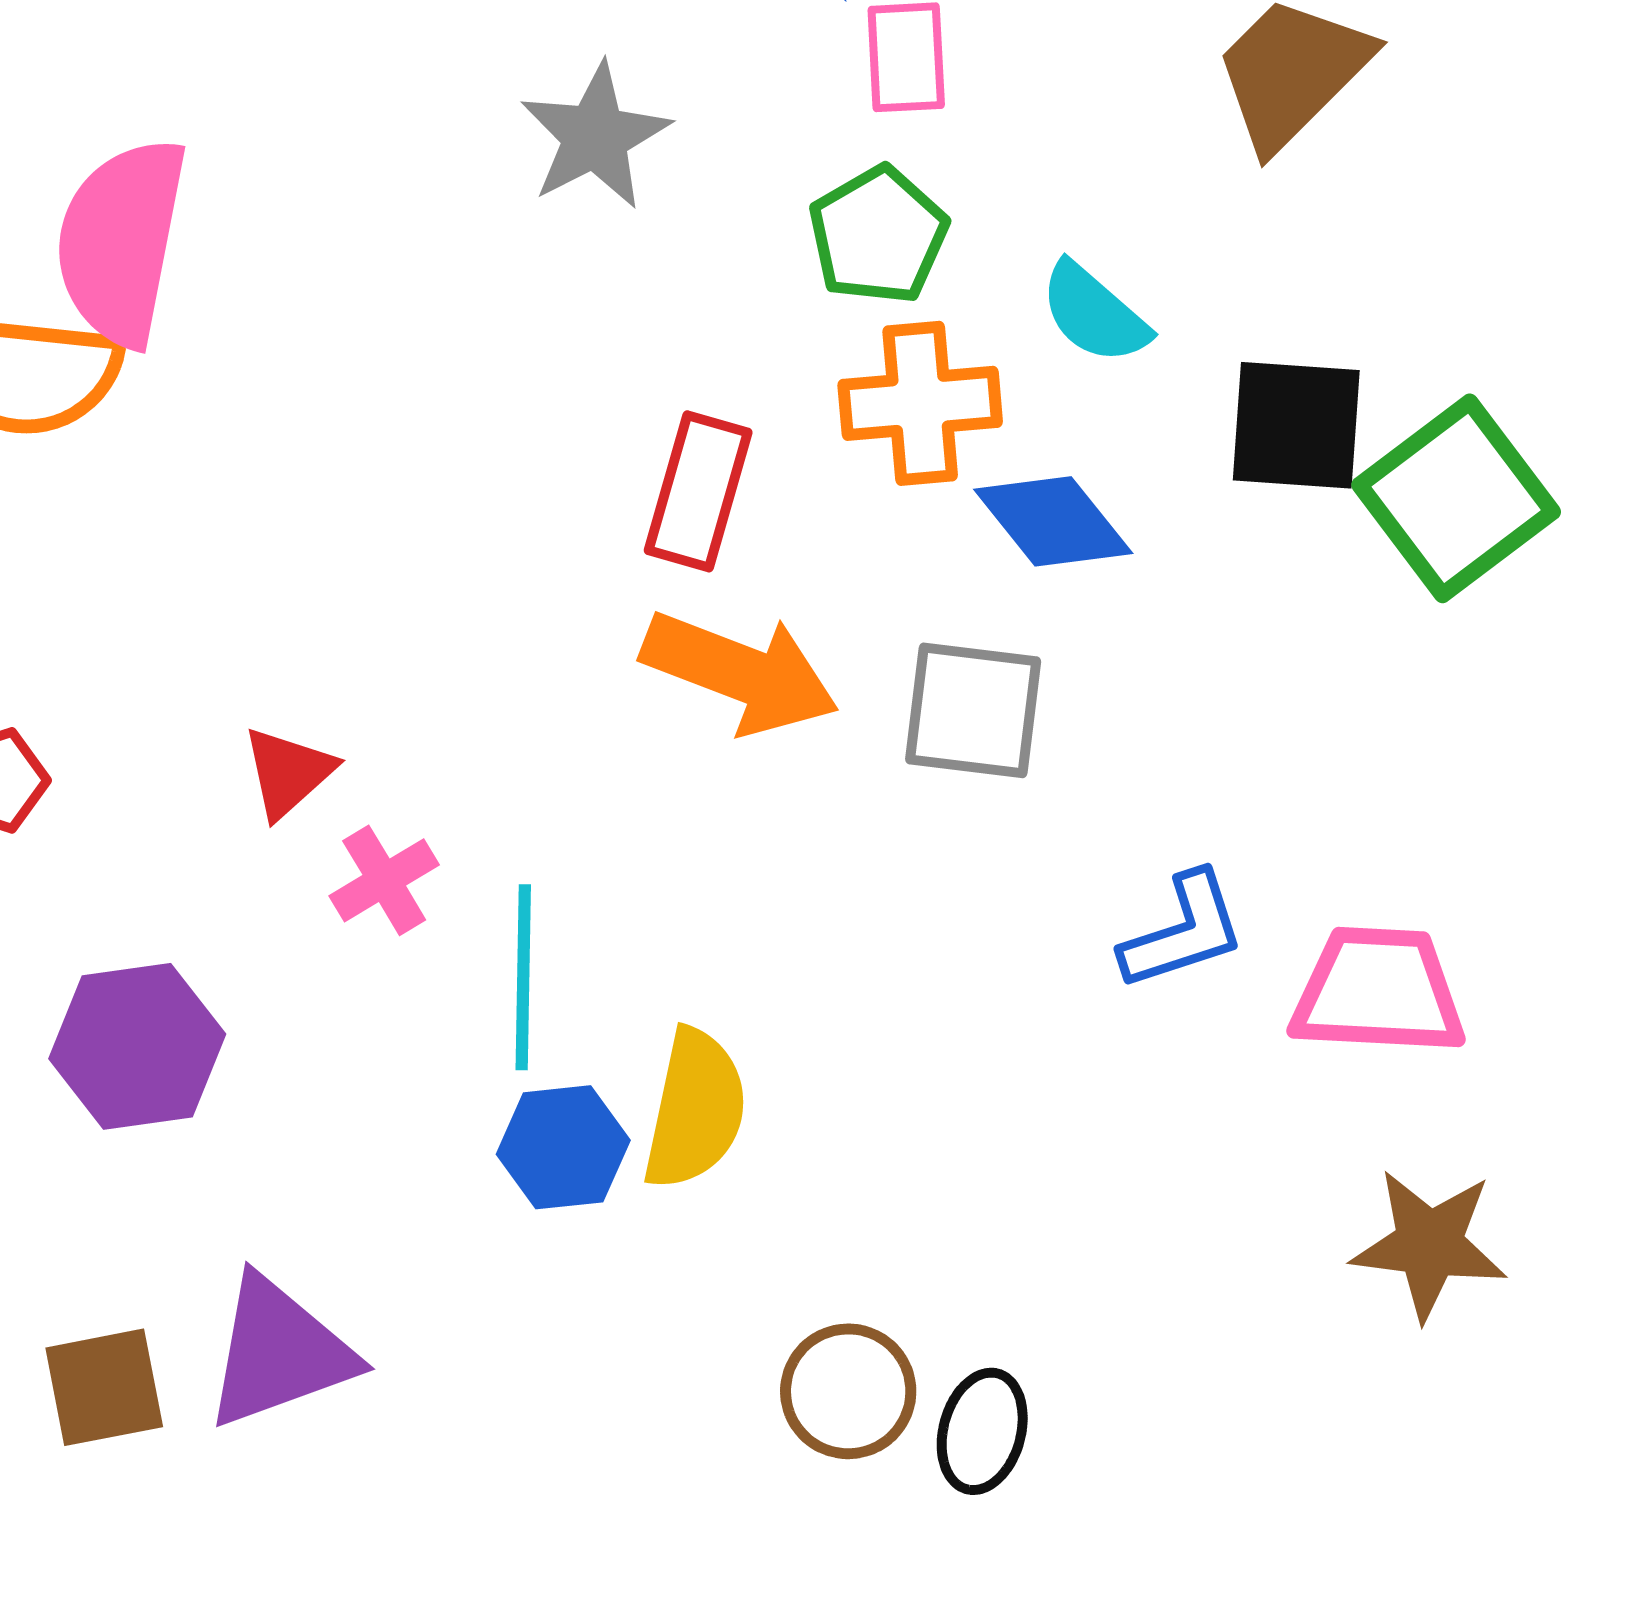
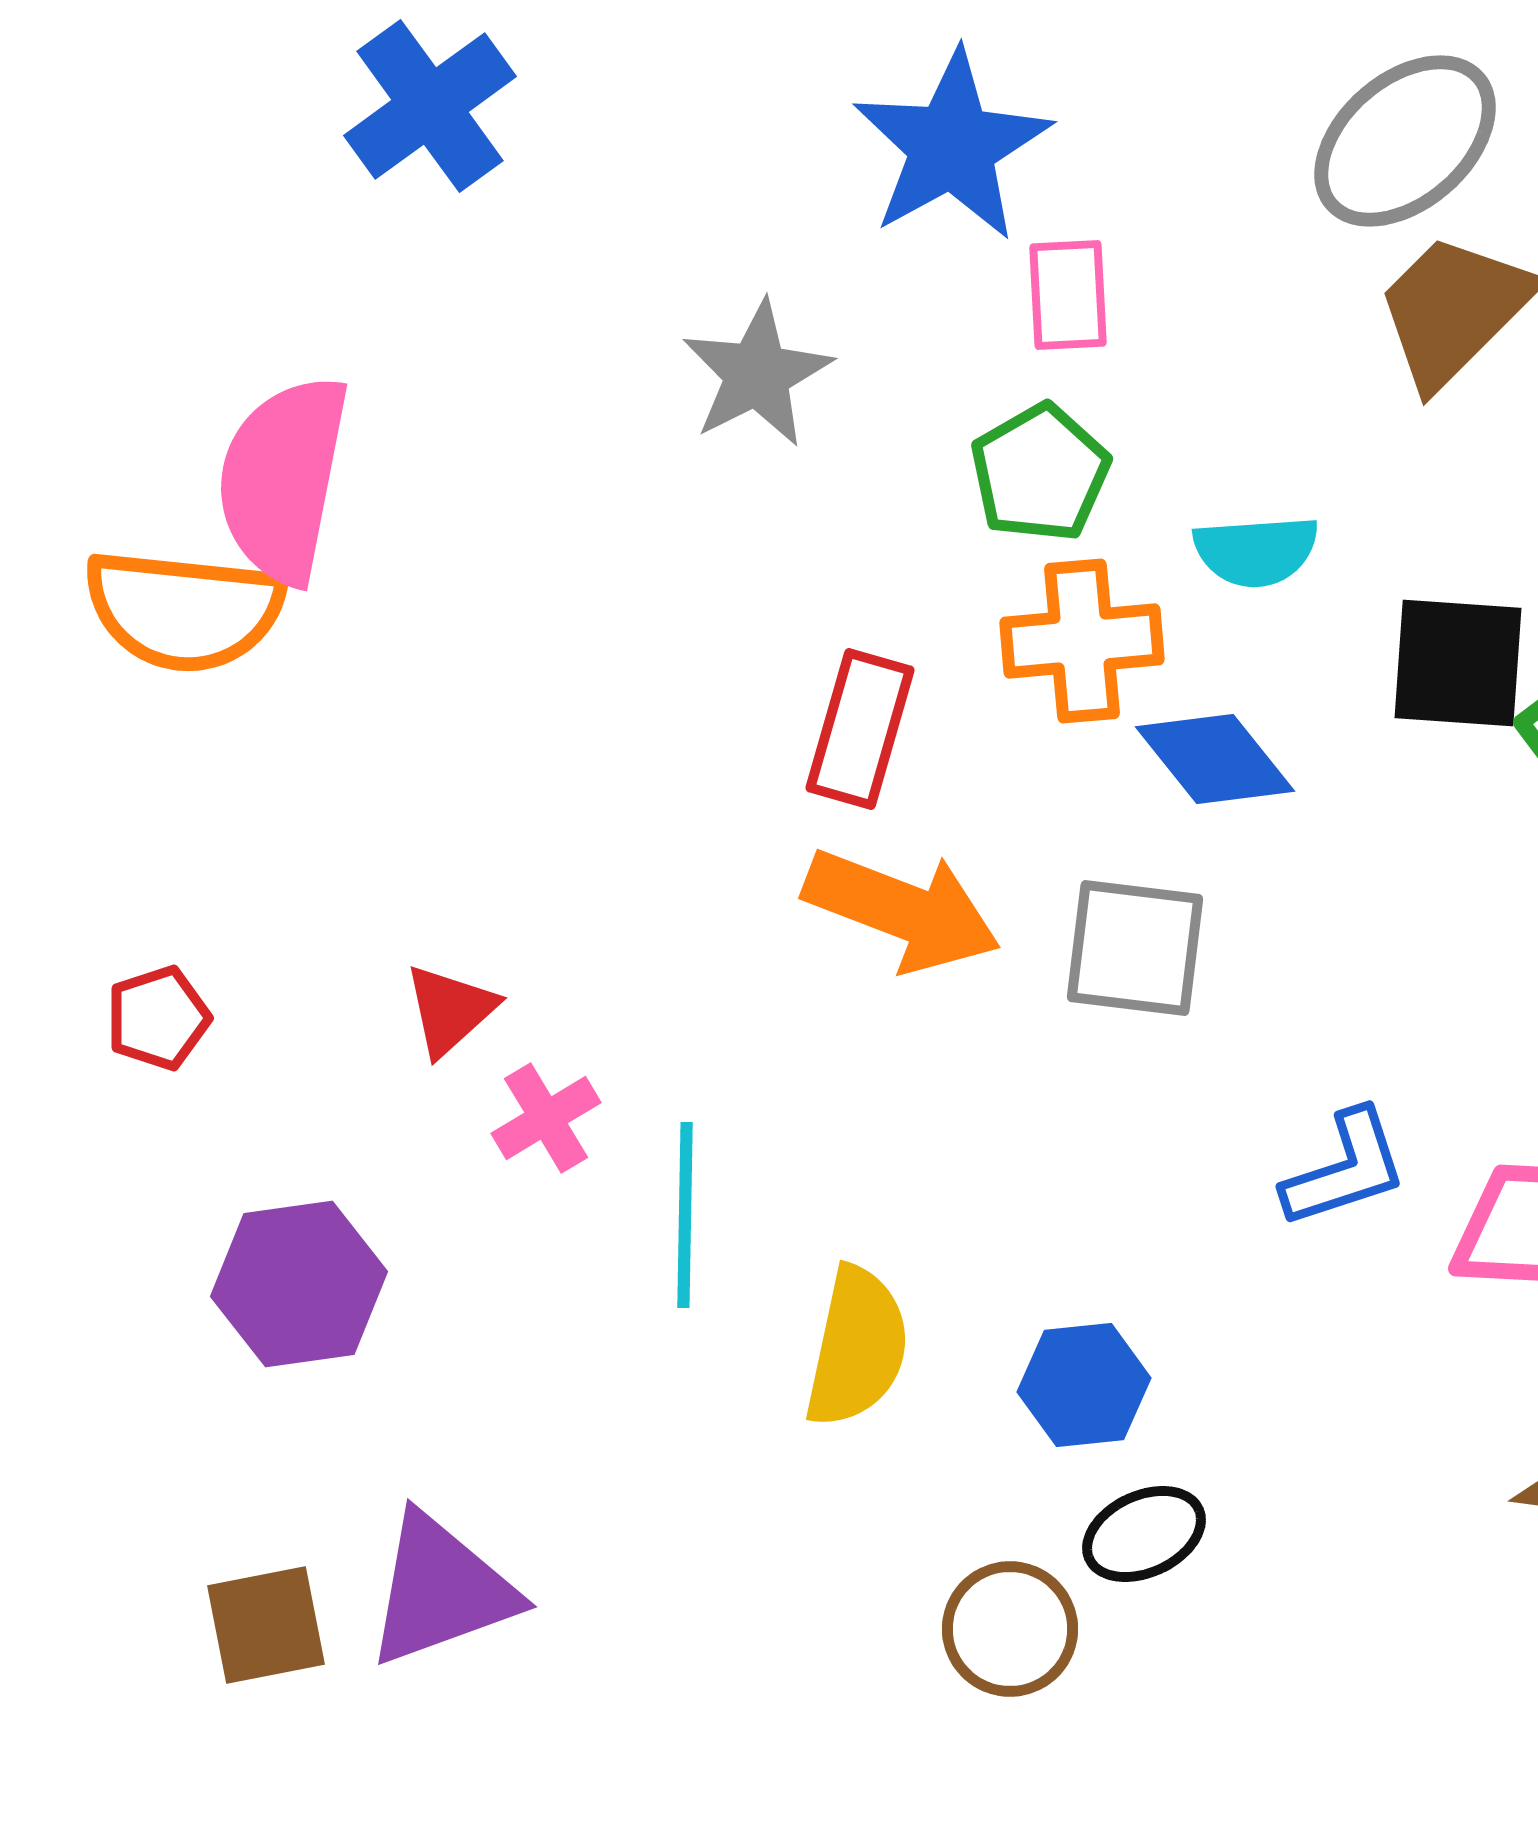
cyan semicircle: (1094, 313) -> (1256, 551), turned -45
blue hexagon: (563, 1147) -> (1084, 1385), moved
black ellipse: (982, 1431) -> (1144, 1534), moved, turned 50

